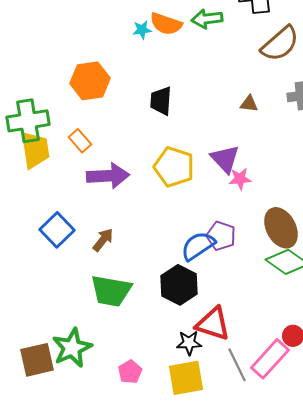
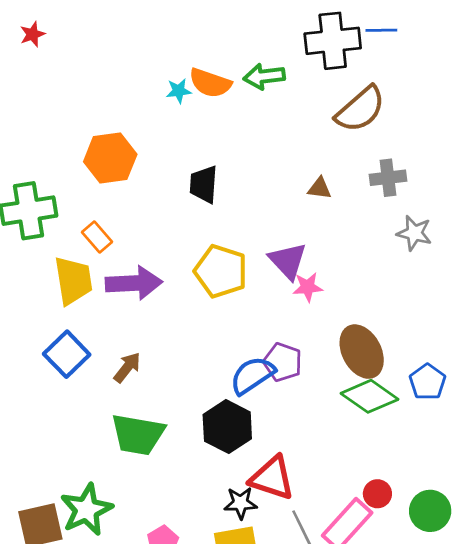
yellow trapezoid: (35, 150) -> (73, 280), moved

